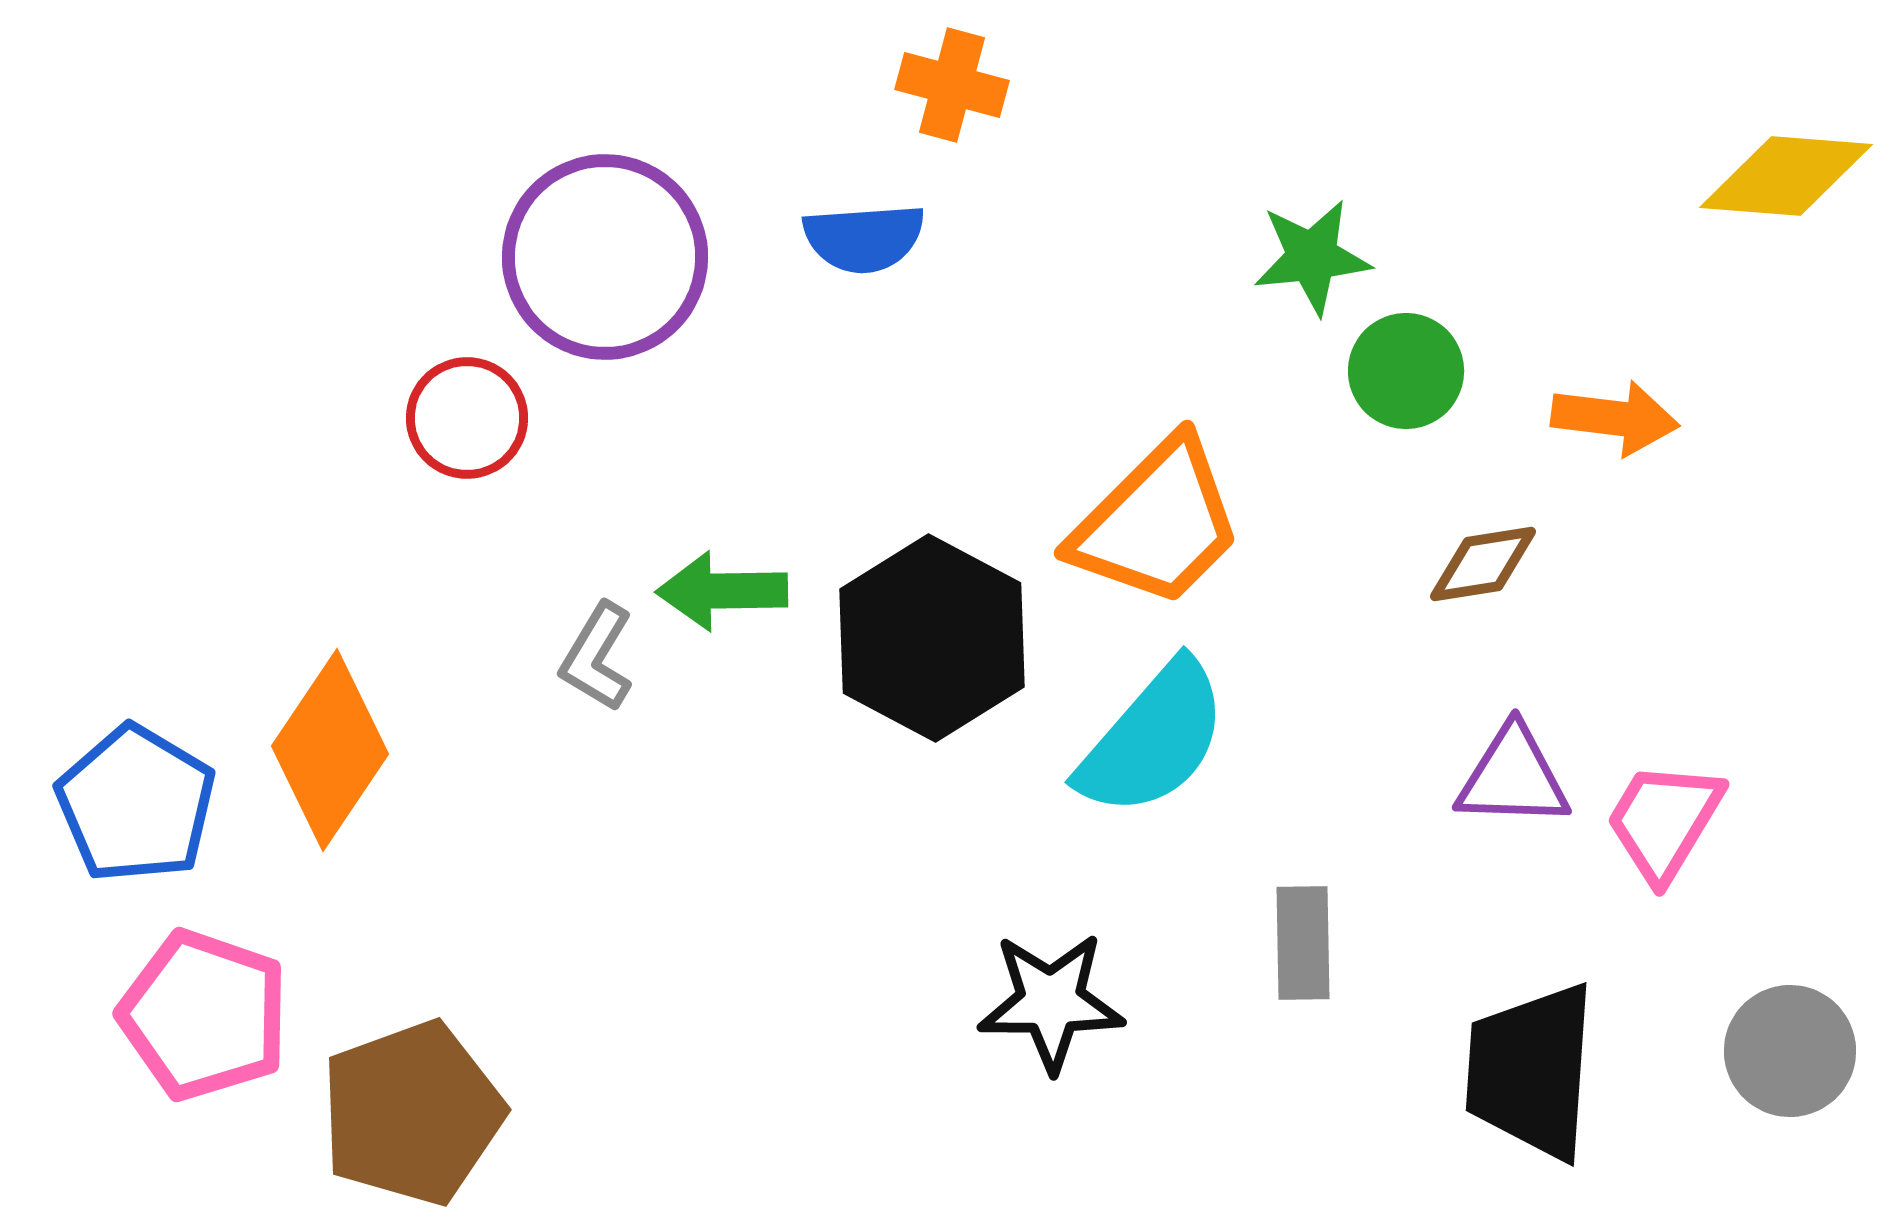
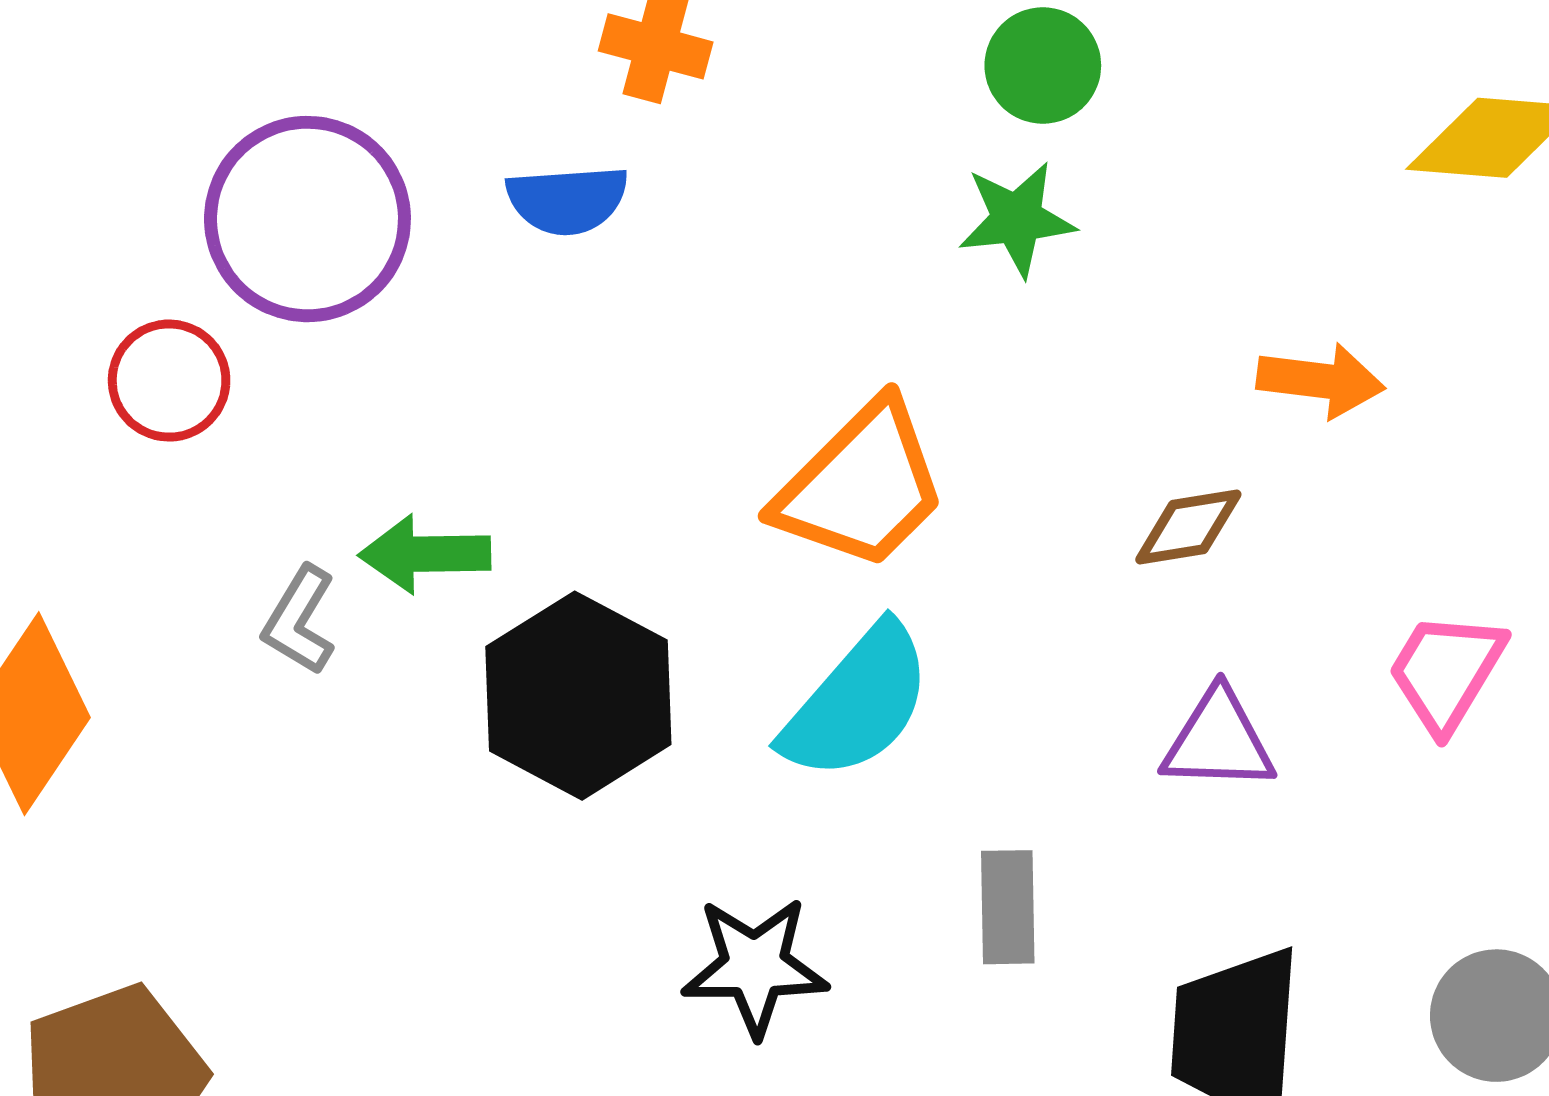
green circle: (1406, 371) -> (1043, 66), moved
black hexagon: (932, 638) -> (578, 696), moved
pink trapezoid: (1664, 821) -> (1446, 671), moved

